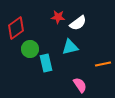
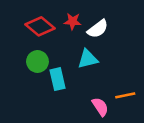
red diamond: (16, 28) -> (40, 26), moved, turned 75
orange line: (103, 64) -> (125, 95), moved

